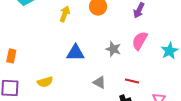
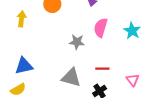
blue triangle: (75, 53) -> (24, 66), moved
gray triangle: (99, 82) -> (71, 78), size x1.5

